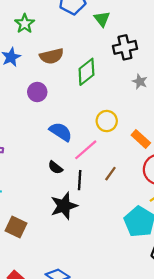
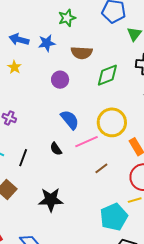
yellow circle: (107, 121) -> (112, 122), size x1.5
black line: (80, 180) -> (23, 158), moved
black star: (64, 206) -> (51, 200), moved

